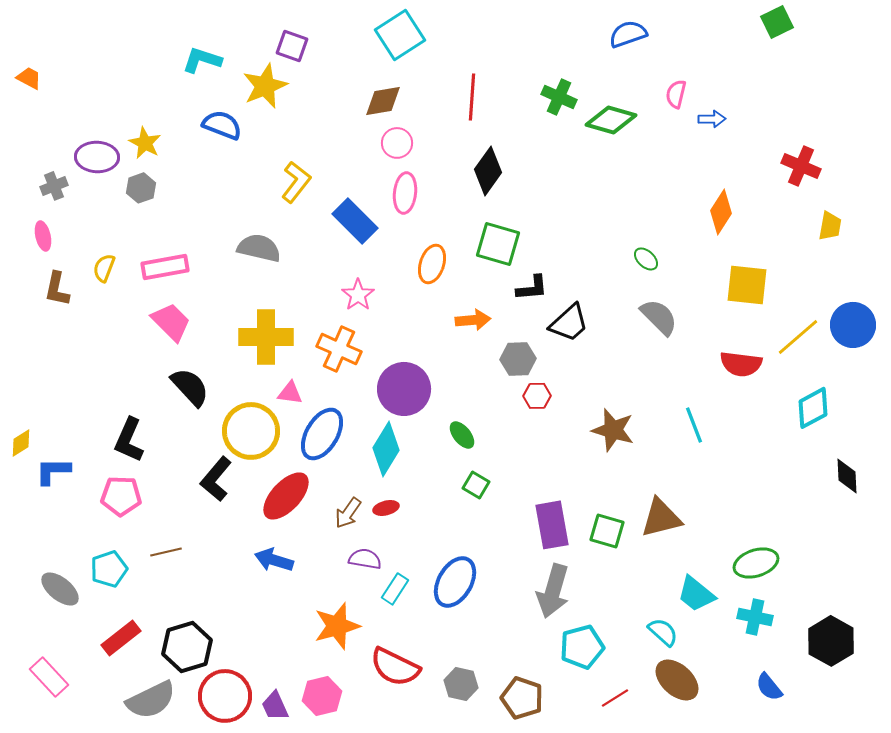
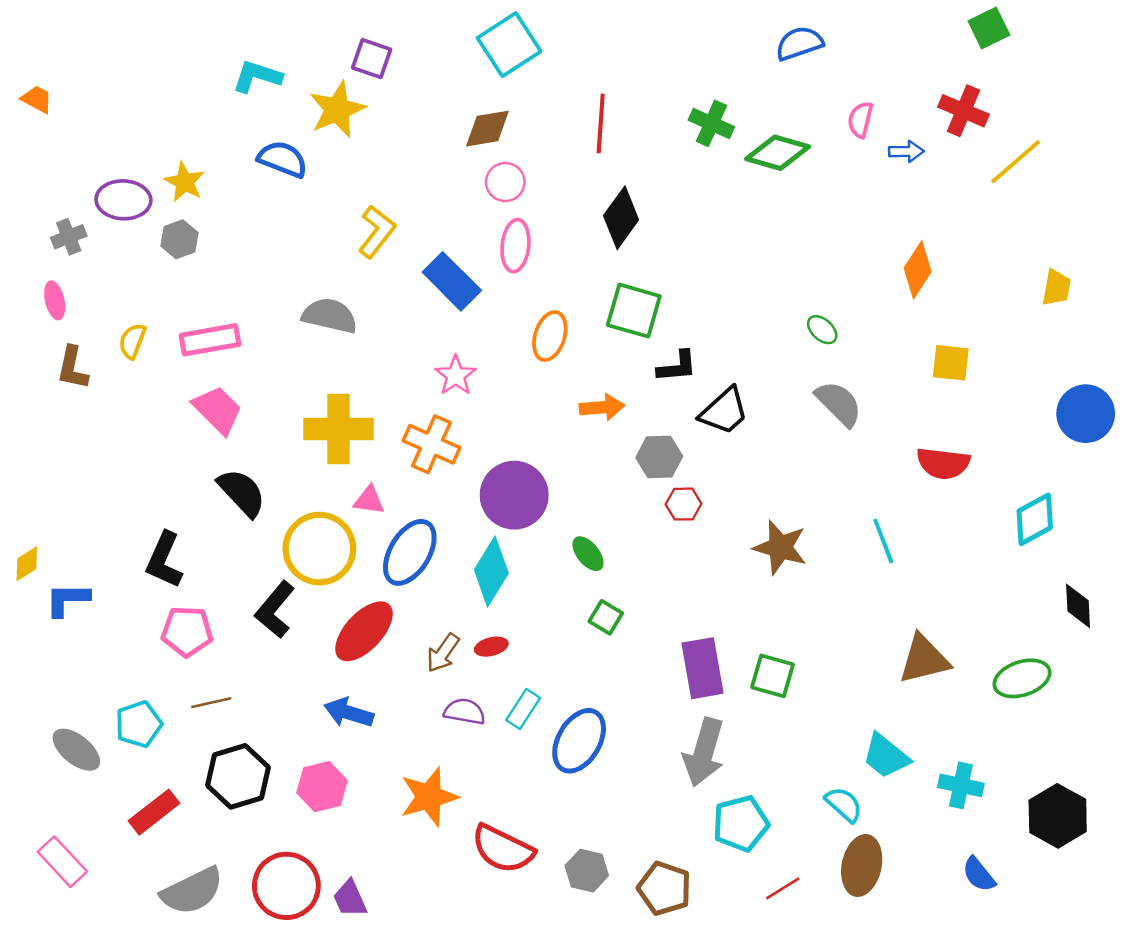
red cross: (801, 166) -> (963, 111), moved
yellow square: (747, 285) -> (951, 363), size x0.7
yellow line: (798, 337) -> (1016, 162), moved
pink pentagon: (121, 496) -> (187, 631), moved
brown triangle: (661, 518) -> (924, 659), moved
green ellipse: (756, 563) -> (1022, 678), moved
cyan rectangle: (395, 589) -> (523, 709), moved
black hexagon: (187, 647) -> (238, 776), moved
brown ellipse: (677, 680) -> (862, 866), turned 60
pink hexagon: (322, 696) -> (322, 787), moved

